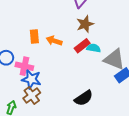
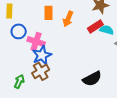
orange arrow: (54, 41) -> (68, 19), turned -91
blue star: (31, 79) -> (42, 55), turned 30

